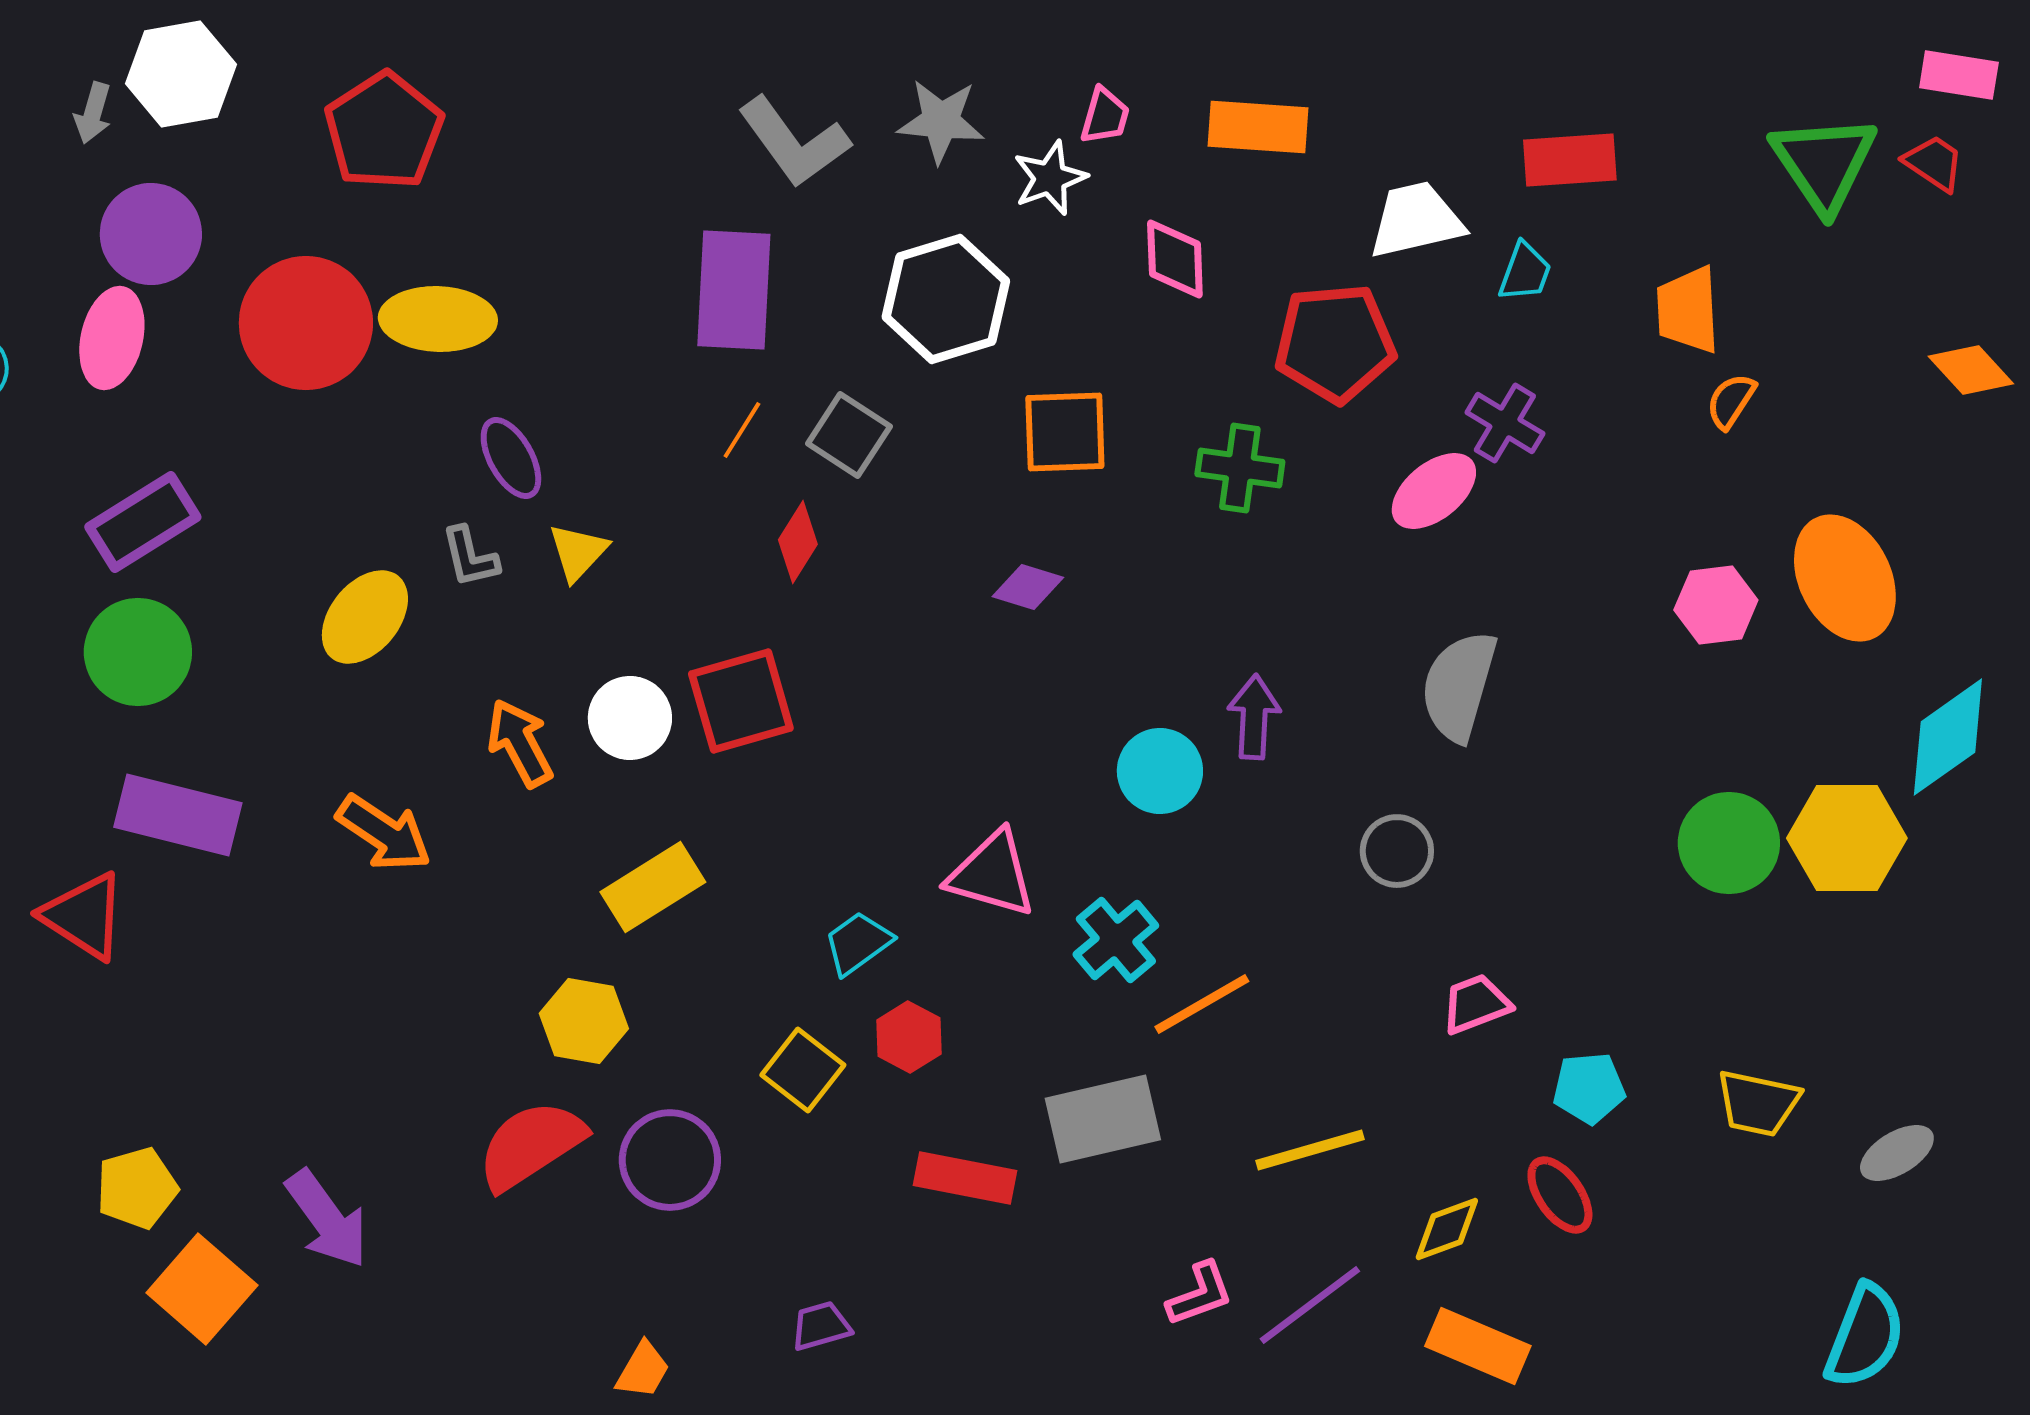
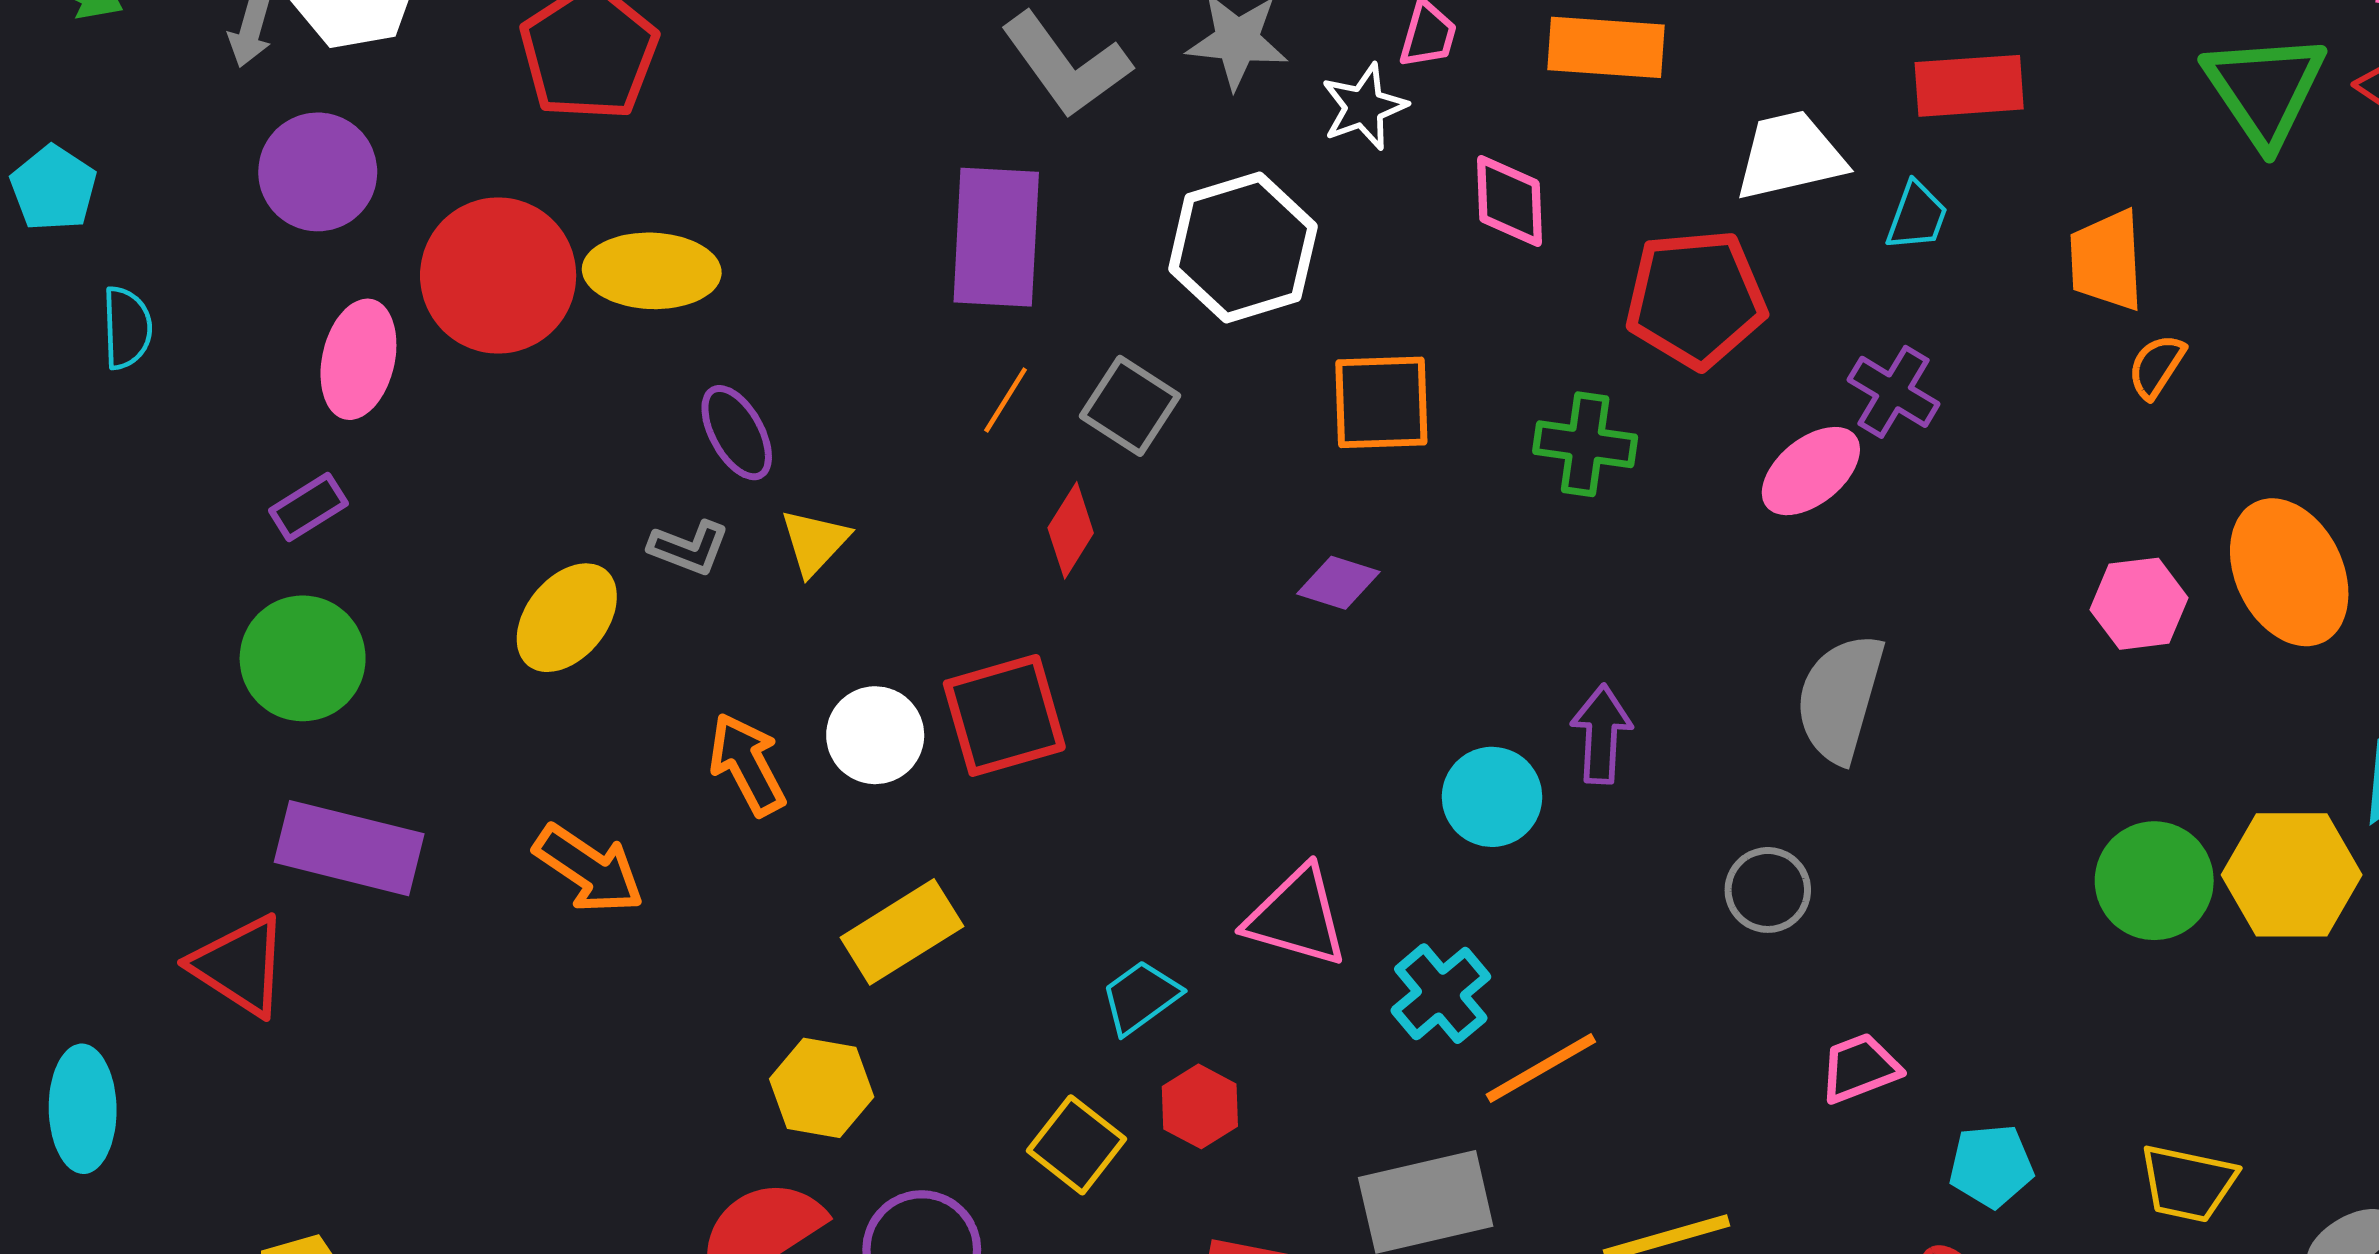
pink ellipse: (112, 338) -> (358, 359), moved
purple rectangle: (143, 522) -> (308, 507), size x0.6
gray L-shape: (470, 557) -> (689, 548), turned -56

